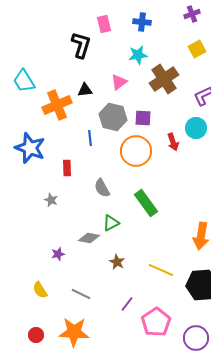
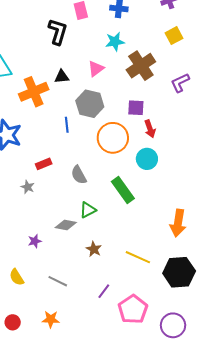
purple square: (143, 118) -> (136, 108), moved
cyan circle: (196, 128) -> (147, 159), moved
red rectangle: (67, 168) -> (44, 164), moved, turned 70
orange star: (74, 332) -> (51, 319), size x0.6

